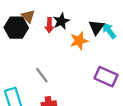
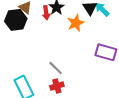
gray line: (42, 75) -> (56, 68), moved

